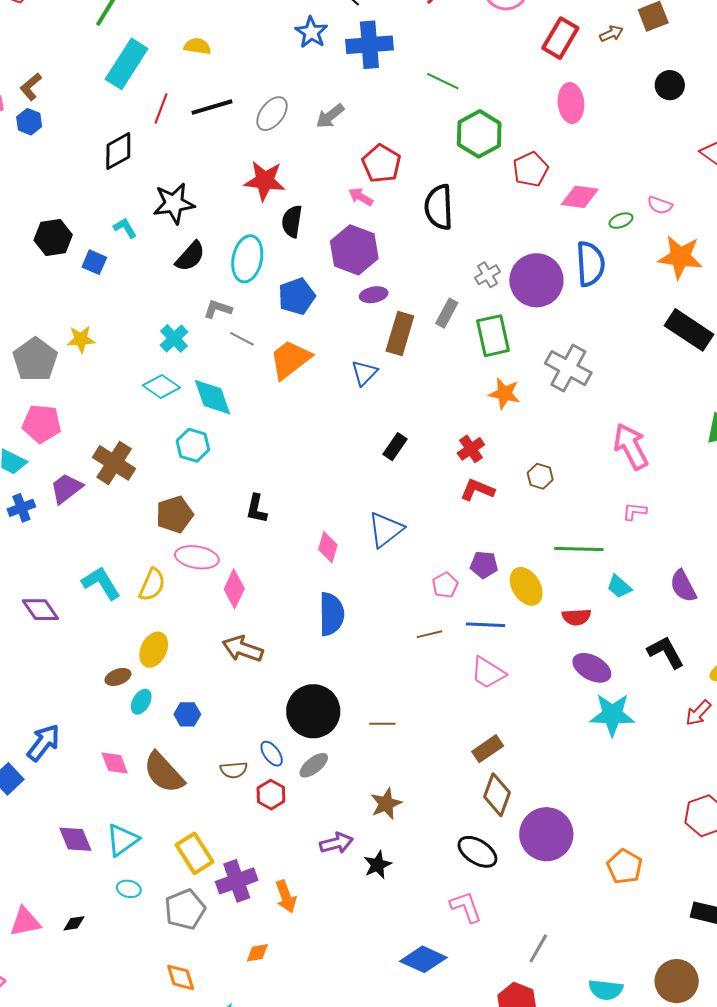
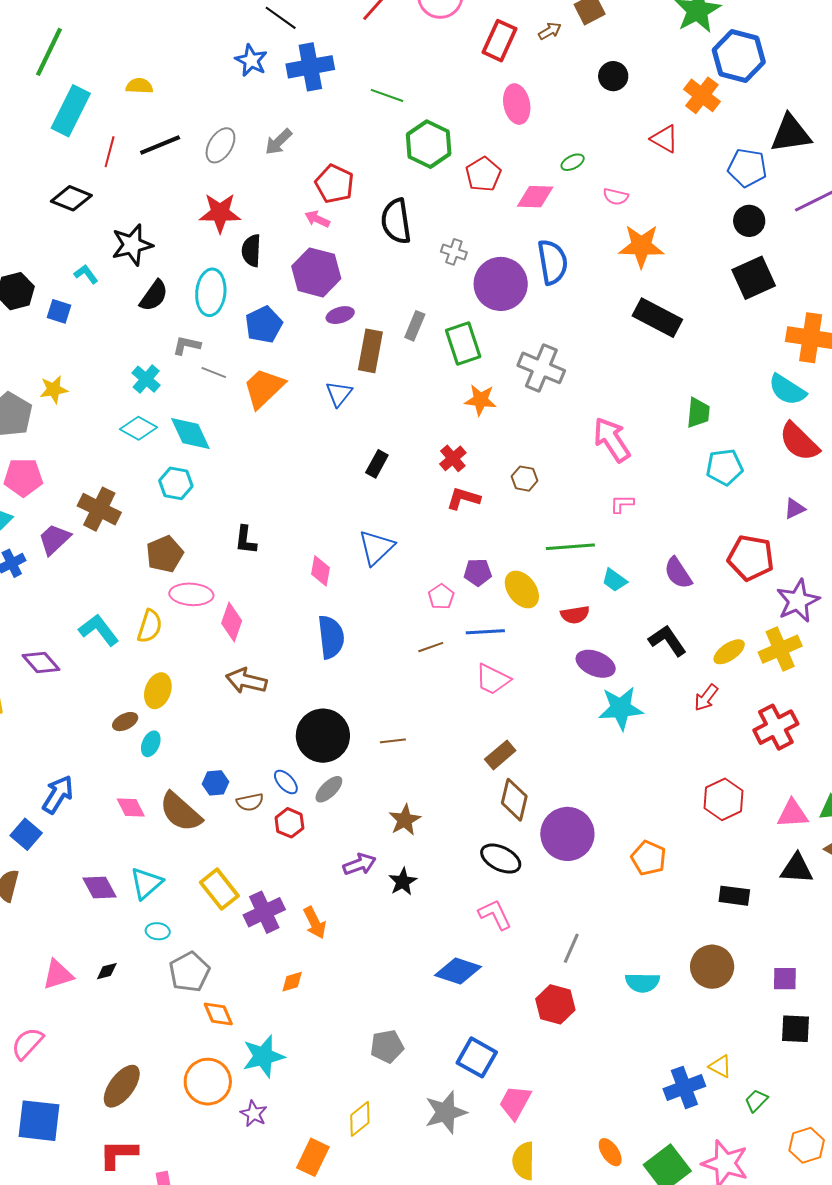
black diamond: (118, 151) -> (71, 198), turned 57
green ellipse: (621, 221) -> (573, 162), moved
gray cross: (487, 275) -> (454, 252), moved, turned -35
blue hexagon: (187, 714) -> (216, 783), moved
gray pentagon: (185, 909) -> (189, 972), moved

